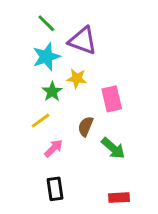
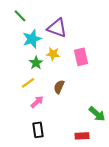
green line: (46, 23) -> (20, 16), moved
pink rectangle: (112, 99) -> (81, 57), moved
green arrow: (113, 148) -> (97, 114), moved

